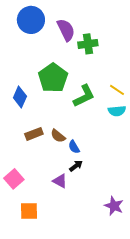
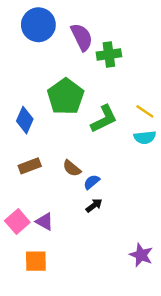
brown rectangle: (34, 134) -> (30, 166), moved
blue semicircle: (74, 147) -> (92, 182), turned 80
purple triangle: (60, 181) -> (45, 222), moved

